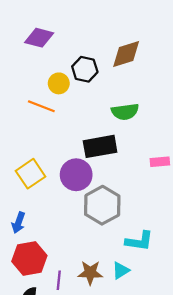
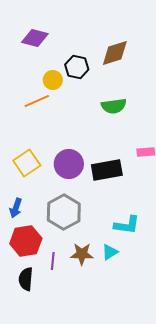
orange line: (41, 106) -> (37, 101), turned -45
black rectangle: (100, 146) -> (107, 170), moved
gray hexagon: (102, 205) -> (64, 212), moved

